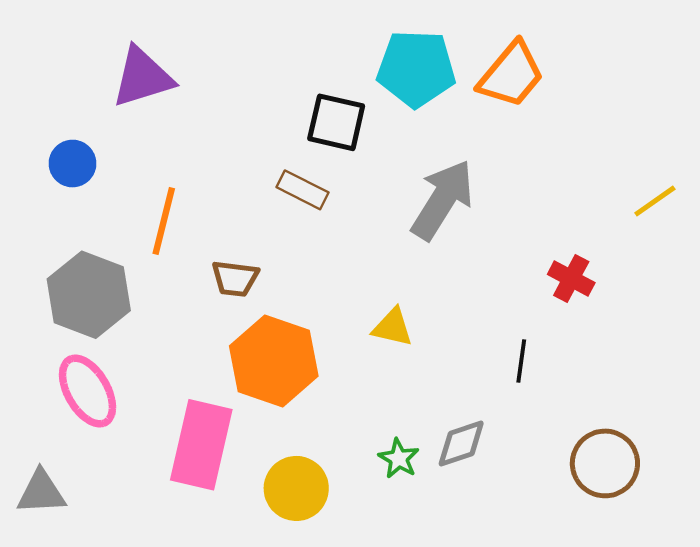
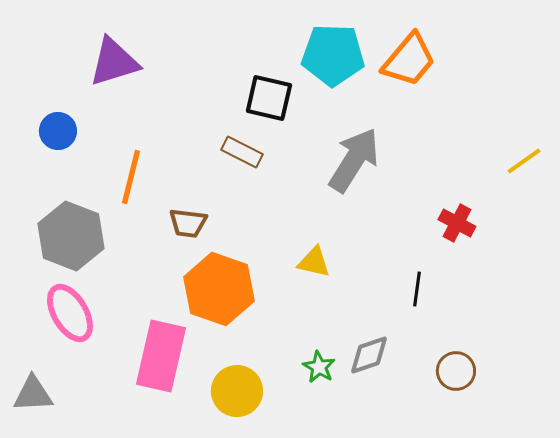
brown circle: (605, 463) -> (456, 371), moved, size x0.7

